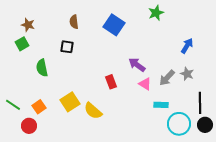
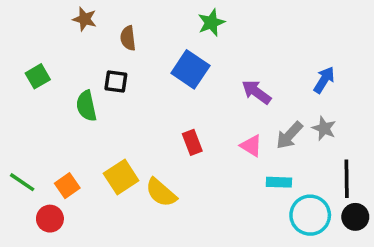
green star: (156, 13) -> (211, 23), moved
brown star: (28, 25) -> (85, 19), moved
blue square: (114, 25) -> (190, 69), moved
purple arrow: (137, 65) -> (256, 92), moved
green semicircle: (42, 68) -> (86, 106), moved

